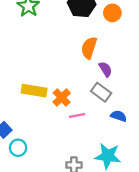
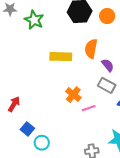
yellow rectangle: (34, 91) -> (61, 57), moved

